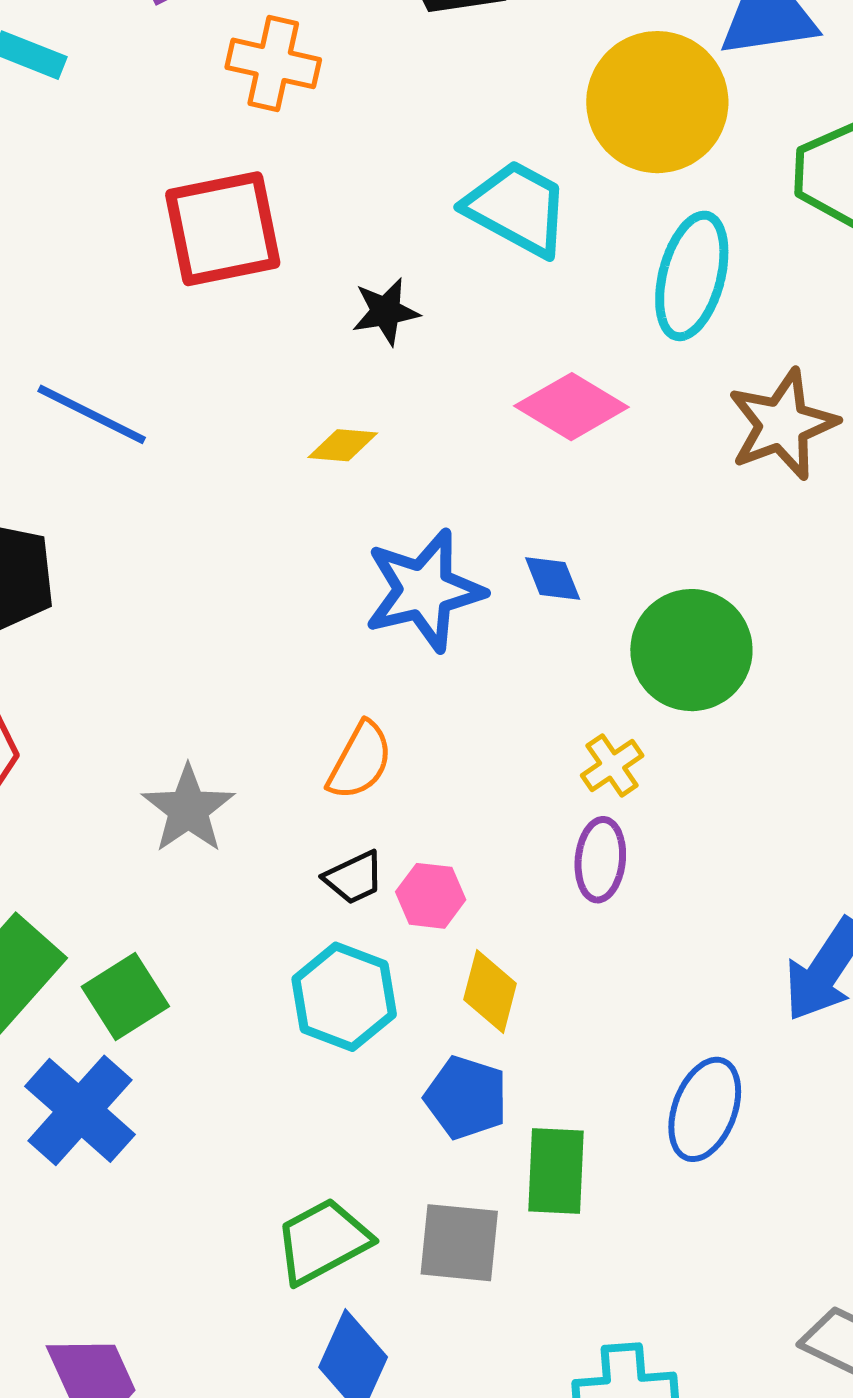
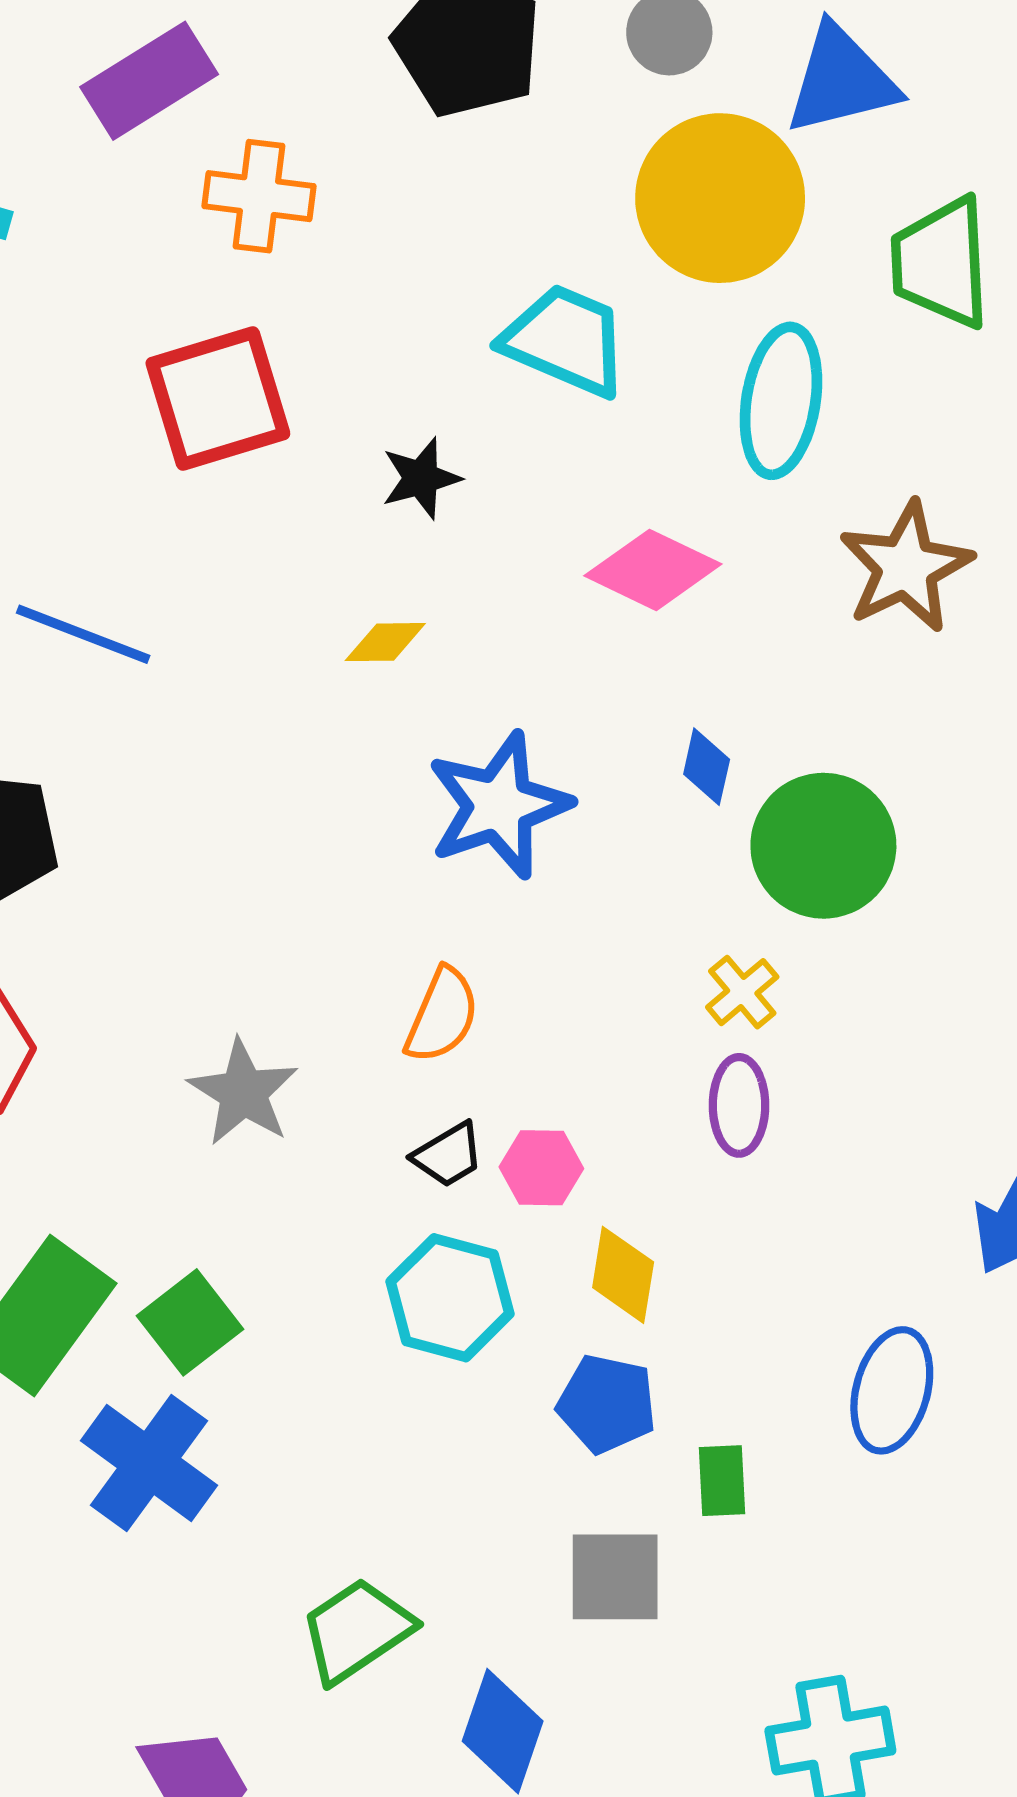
blue diamond: (553, 579) -> (707, 767), moved, turned 40
green rectangle: (556, 1171) -> (722, 1481), size x0.7
green trapezoid: (323, 1241) -> (357, 1631), moved

